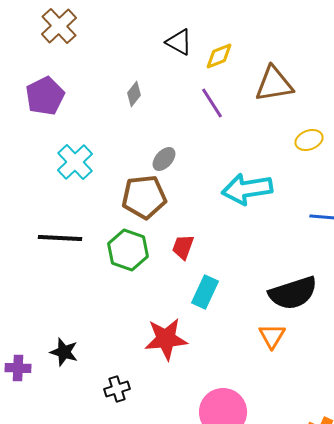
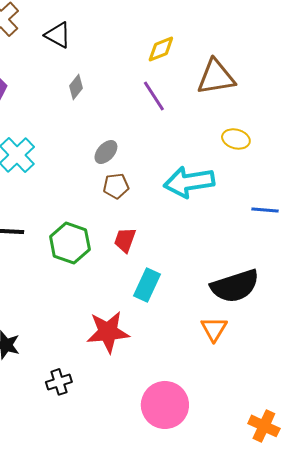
black triangle: (179, 42) -> (58, 35), moved
yellow ellipse: (309, 140) -> (236, 139), moved, turned 36
brown pentagon: (144, 197) -> (116, 186), moved, size x0.6

